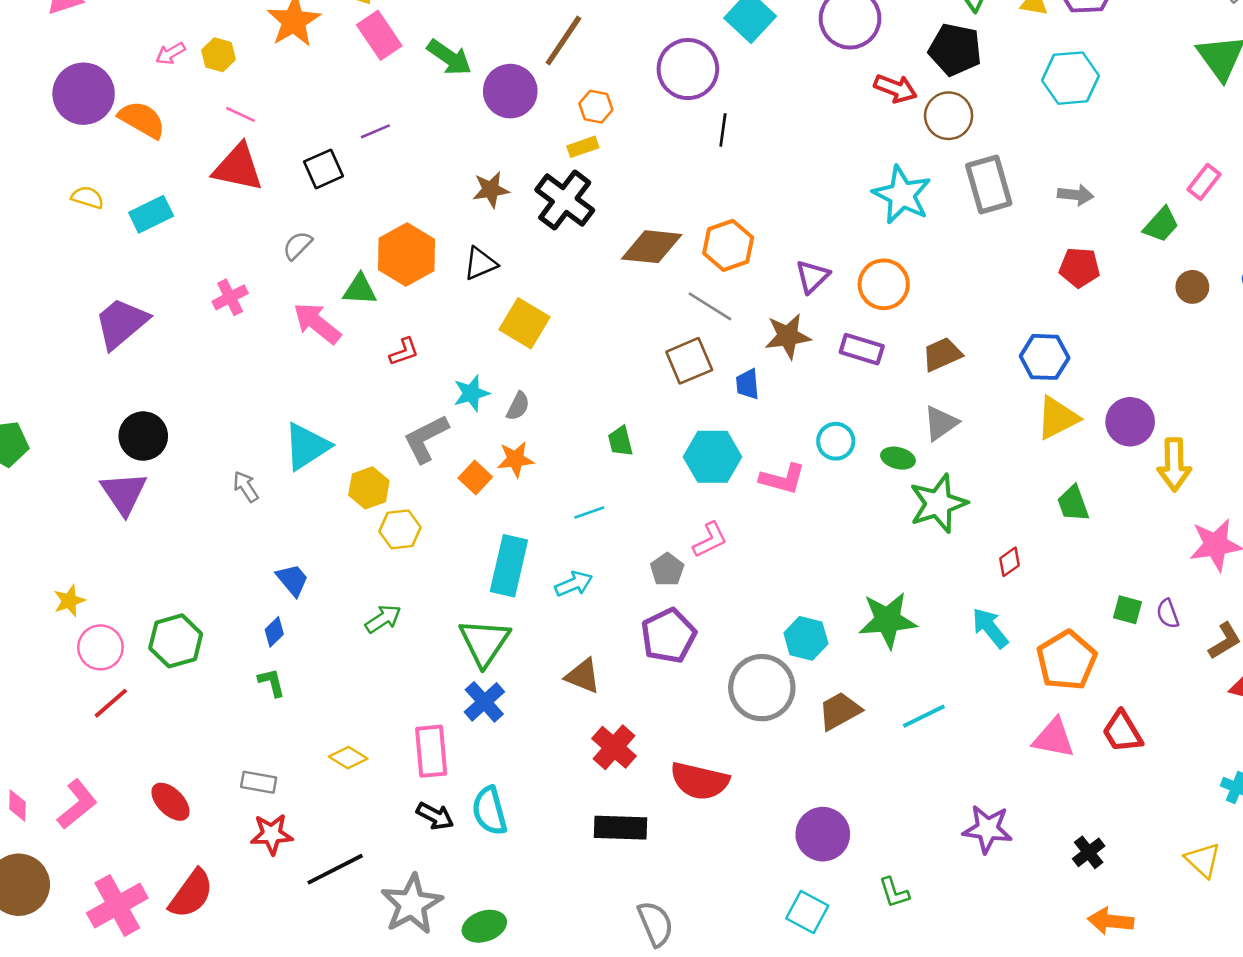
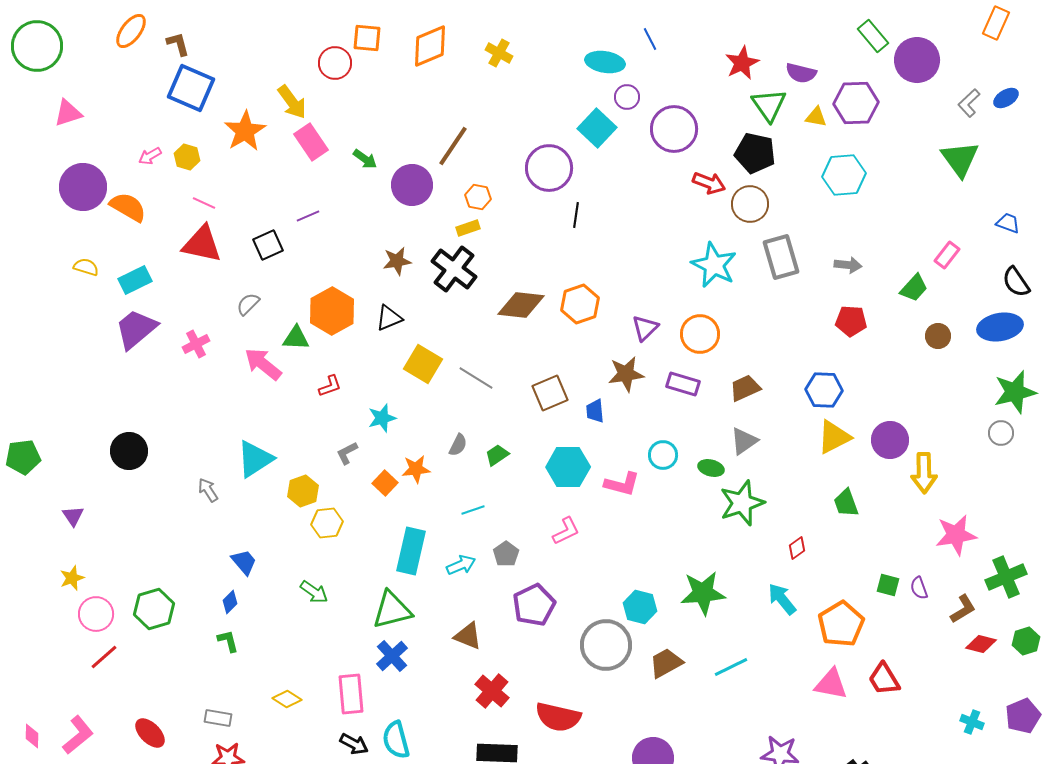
green arrow: (449, 57) -> (365, 159), size x0.7
gray line: (710, 306) -> (476, 378), moved
purple trapezoid: (121, 323) -> (136, 329), moved
gray semicircle: (518, 406) -> (458, 445), moved
gray L-shape: (426, 439) -> (347, 453), size x0.6
green trapezoid: (620, 441) -> (497, 455), turned 70
purple triangle: (124, 493) -> (73, 516), moved, size x0.6
gray pentagon: (667, 570) -> (506, 554), moved
green arrow: (383, 619) -> (314, 592), turned 68
green triangle: (484, 642) -> (392, 610), turned 42

